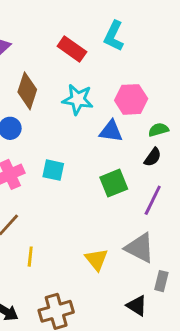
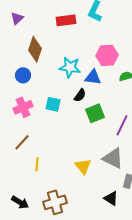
red rectangle: (72, 49) -> (66, 20), turned -42
cyan star: (78, 99) -> (70, 67), moved
black semicircle: (153, 157) -> (80, 95), moved

